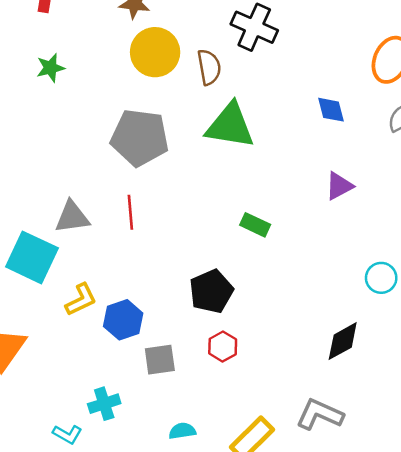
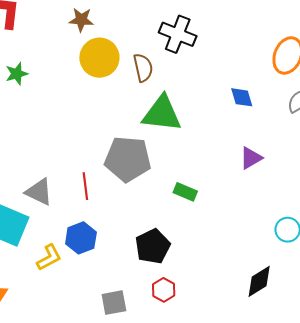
gray pentagon: (140, 138) -> (128, 159), moved
gray triangle: (72, 217) -> (39, 192), turned 36
blue hexagon: (123, 320) -> (81, 238), moved

